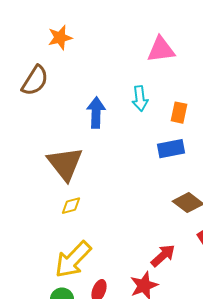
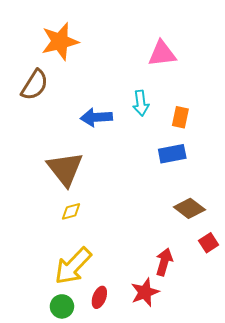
orange star: (60, 38) -> (60, 41), size x1.5
blue arrow: (96, 113) -> (96, 117), turned -96
red arrow: (163, 256) -> (164, 262), turned -32

